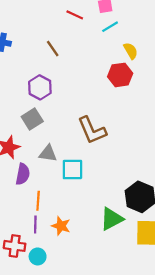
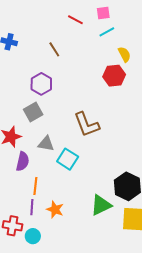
cyan square: (72, 169) -> (68, 159), turned 30

